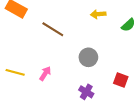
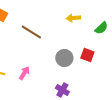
red square: (121, 80) -> (87, 55), moved

